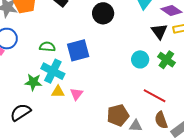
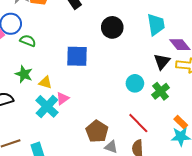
green semicircle: (47, 47) -> (28, 41), moved
cyan cross: (53, 71) -> (47, 106), moved
yellow triangle: (58, 92) -> (45, 82), moved
brown pentagon: (118, 115) -> (97, 131), turned 30

